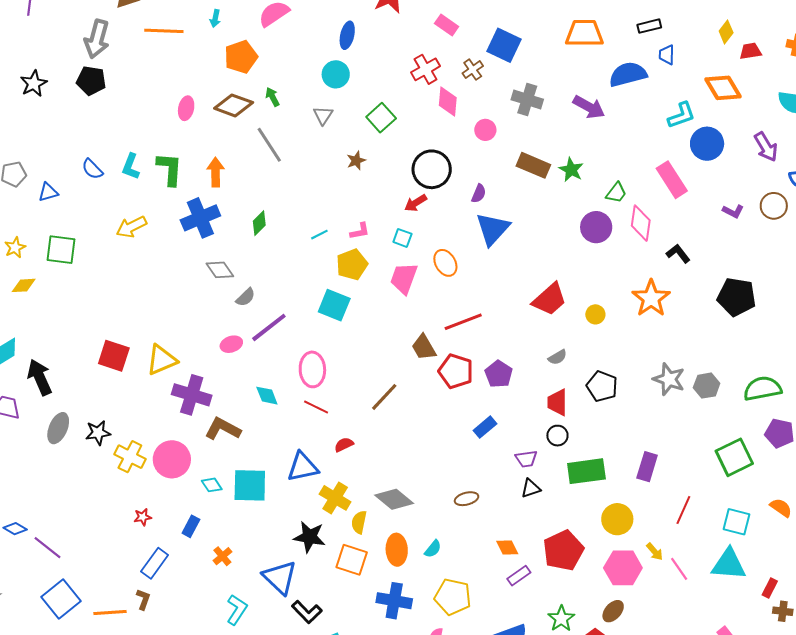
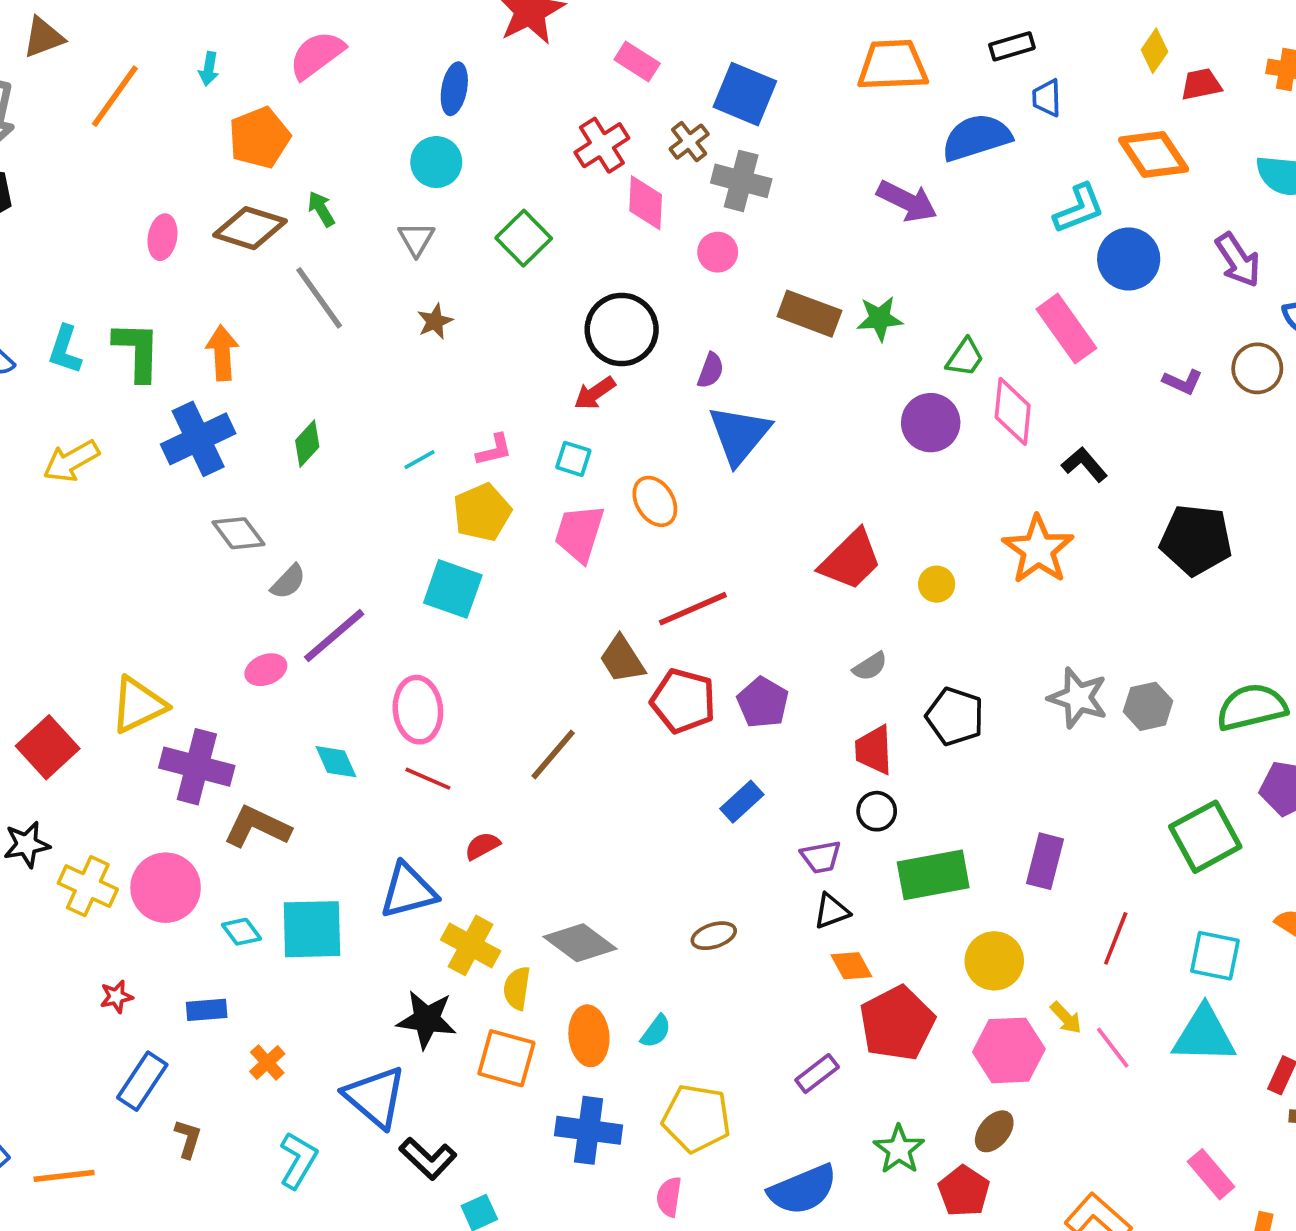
orange line: (164, 31) -> (115, 96), turned -54
gray cross: (527, 100) -> (741, 181), moved
brown star: (356, 161) -> (435, 321), moved
green star: (571, 170) -> (880, 319), turned -30
red square: (114, 356) -> (48, 747), moved, turned 32
blue rectangle: (191, 526) -> (207, 1010), turned 60
orange diamond: (507, 548) -> (851, 966), moved
brown L-shape: (143, 599) -> (188, 1139), moved

